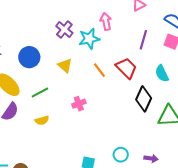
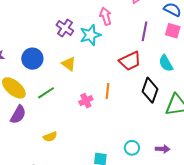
red trapezoid: (126, 68) -> (130, 61), turned 115
orange line: (99, 70) -> (108, 91), moved, turned 49
yellow semicircle: (42, 120) -> (50, 137), moved

